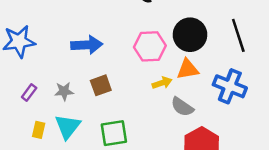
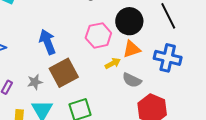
blue arrow: (87, 45) -> (48, 42), turned -100
brown square: (101, 85) -> (64, 73), size x1.6

